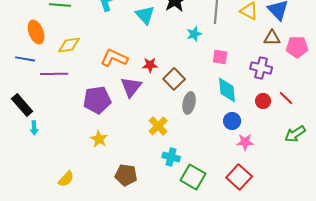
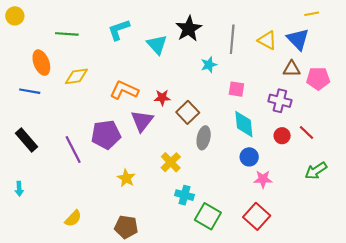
purple line: (54, 74) -> (73, 150), moved, turned 64
cyan arrow: (34, 128) -> (19, 189), moved
yellow star: (99, 139) -> (126, 178), moved
brown pentagon: (126, 175) -> (126, 227), moved

